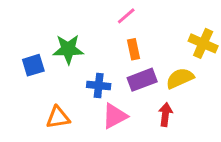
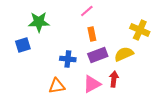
green star: (68, 49) -> (39, 22), moved
pink triangle: (115, 116) -> (92, 84), moved
orange triangle: (58, 117) -> (57, 86), moved

